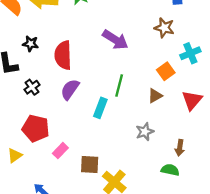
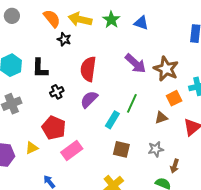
brown star: (164, 28) -> (166, 69), moved, size x1.4
black star: (31, 44) -> (64, 39), moved
gray star: (145, 132) -> (156, 149), moved
pink rectangle: (60, 151) -> (72, 150), size x1.5
brown square: (90, 164) -> (121, 149), moved

